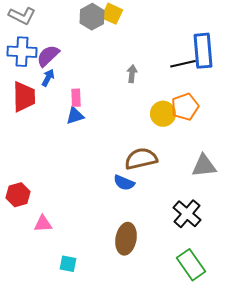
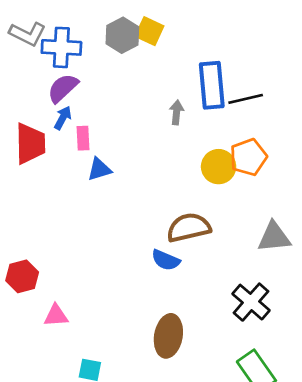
blue rectangle: (203, 51) -> (212, 85), moved
blue cross: (22, 52) -> (61, 47), moved
pink rectangle: (76, 98) -> (83, 138), moved

